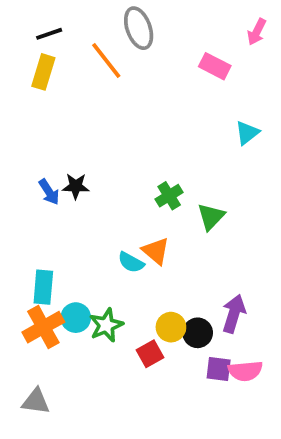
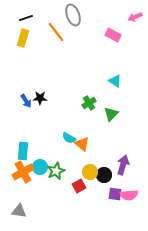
pink arrow: (257, 32) -> (135, 17), turned 40
cyan triangle: (247, 133) -> (115, 81), moved, turned -48
orange triangle: (156, 251) -> (82, 144), moved

